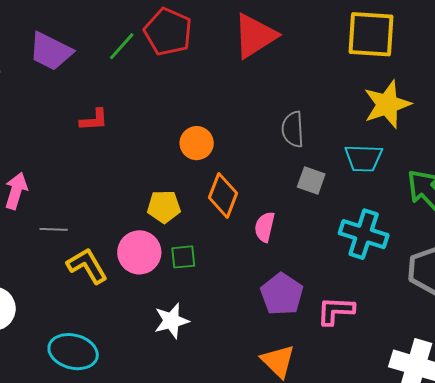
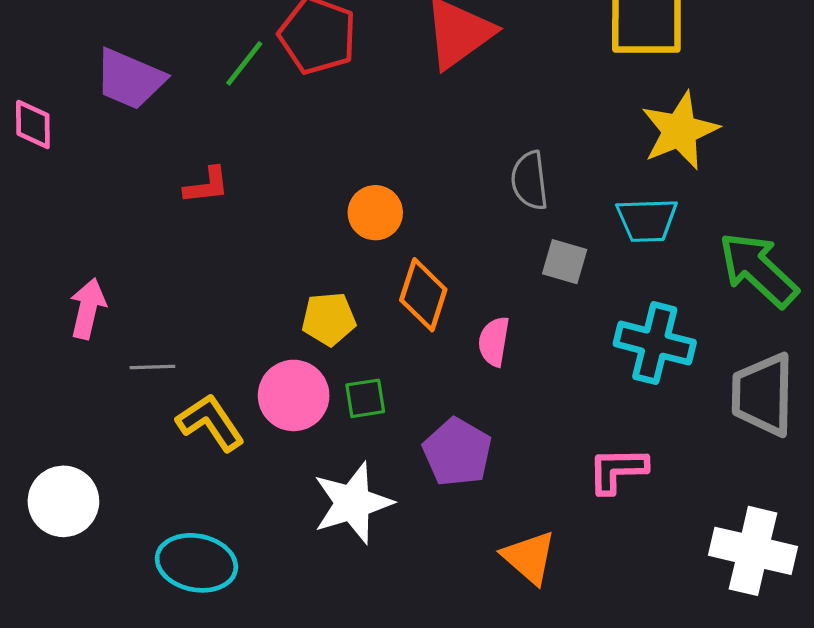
purple pentagon: (282, 294) -> (457, 452), moved
white star: (171, 321) -> (353, 503), size x1.4

